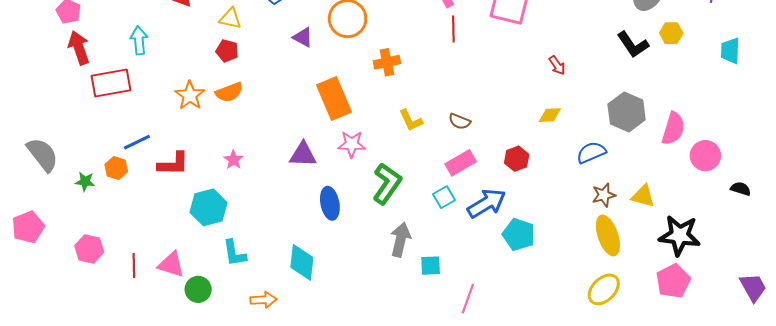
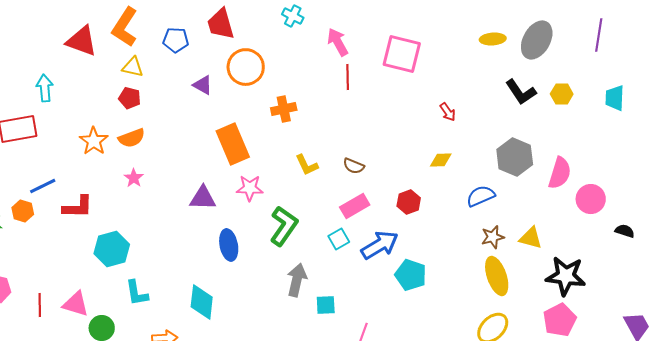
yellow hexagon: (671, 33) -> (562, 94), moved
pink star: (233, 160) -> (134, 178), moved

